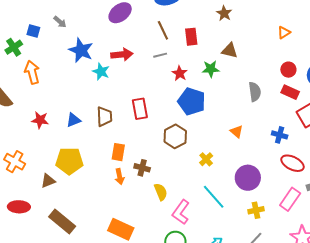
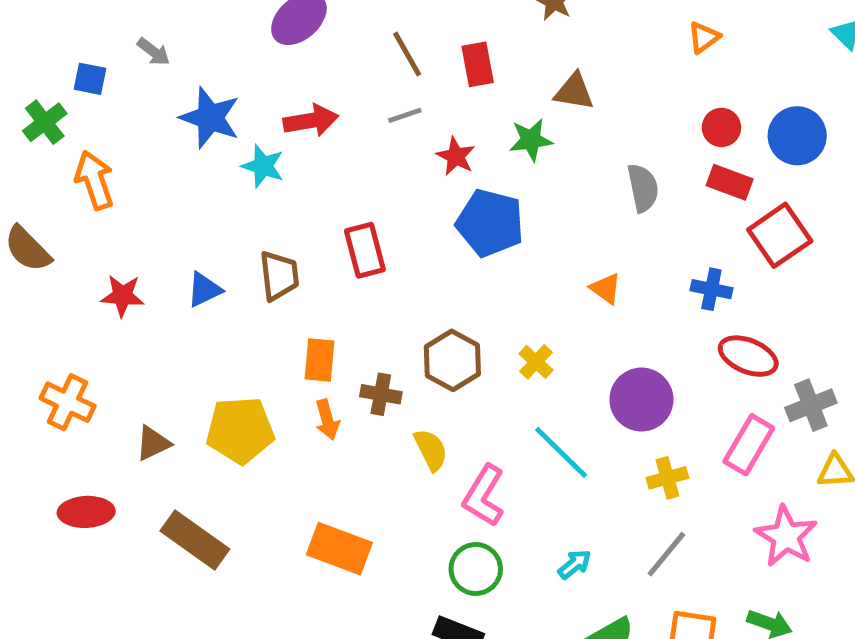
brown hexagon: (175, 136) -> (452, 360), moved
yellow pentagon: (69, 161) -> (240, 430), moved

